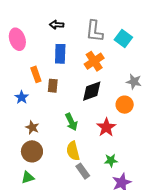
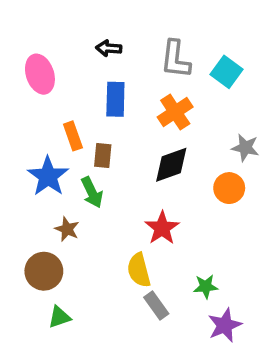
blue star: (22, 97) -> (48, 176), size x1.6
green arrow: (71, 122) -> (92, 192), moved
red star: (106, 127) -> (162, 228), moved
brown circle: (32, 151) -> (44, 271), moved

